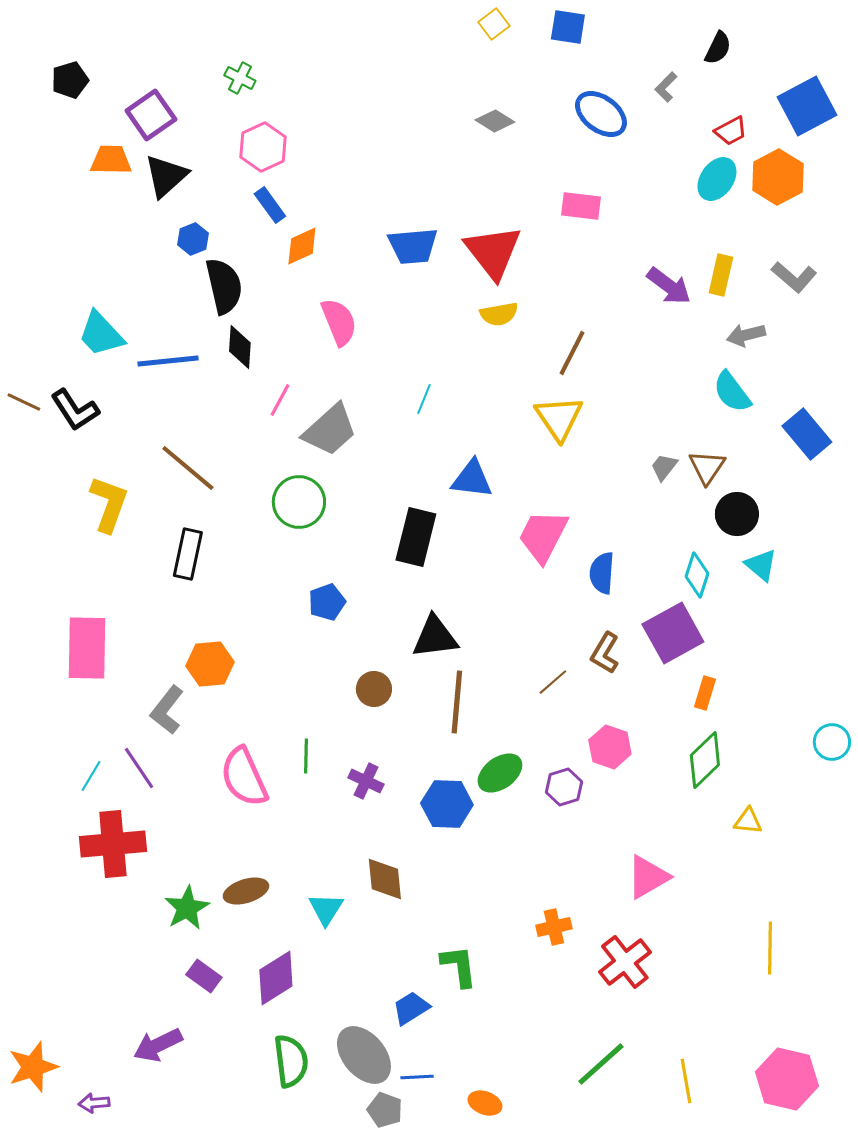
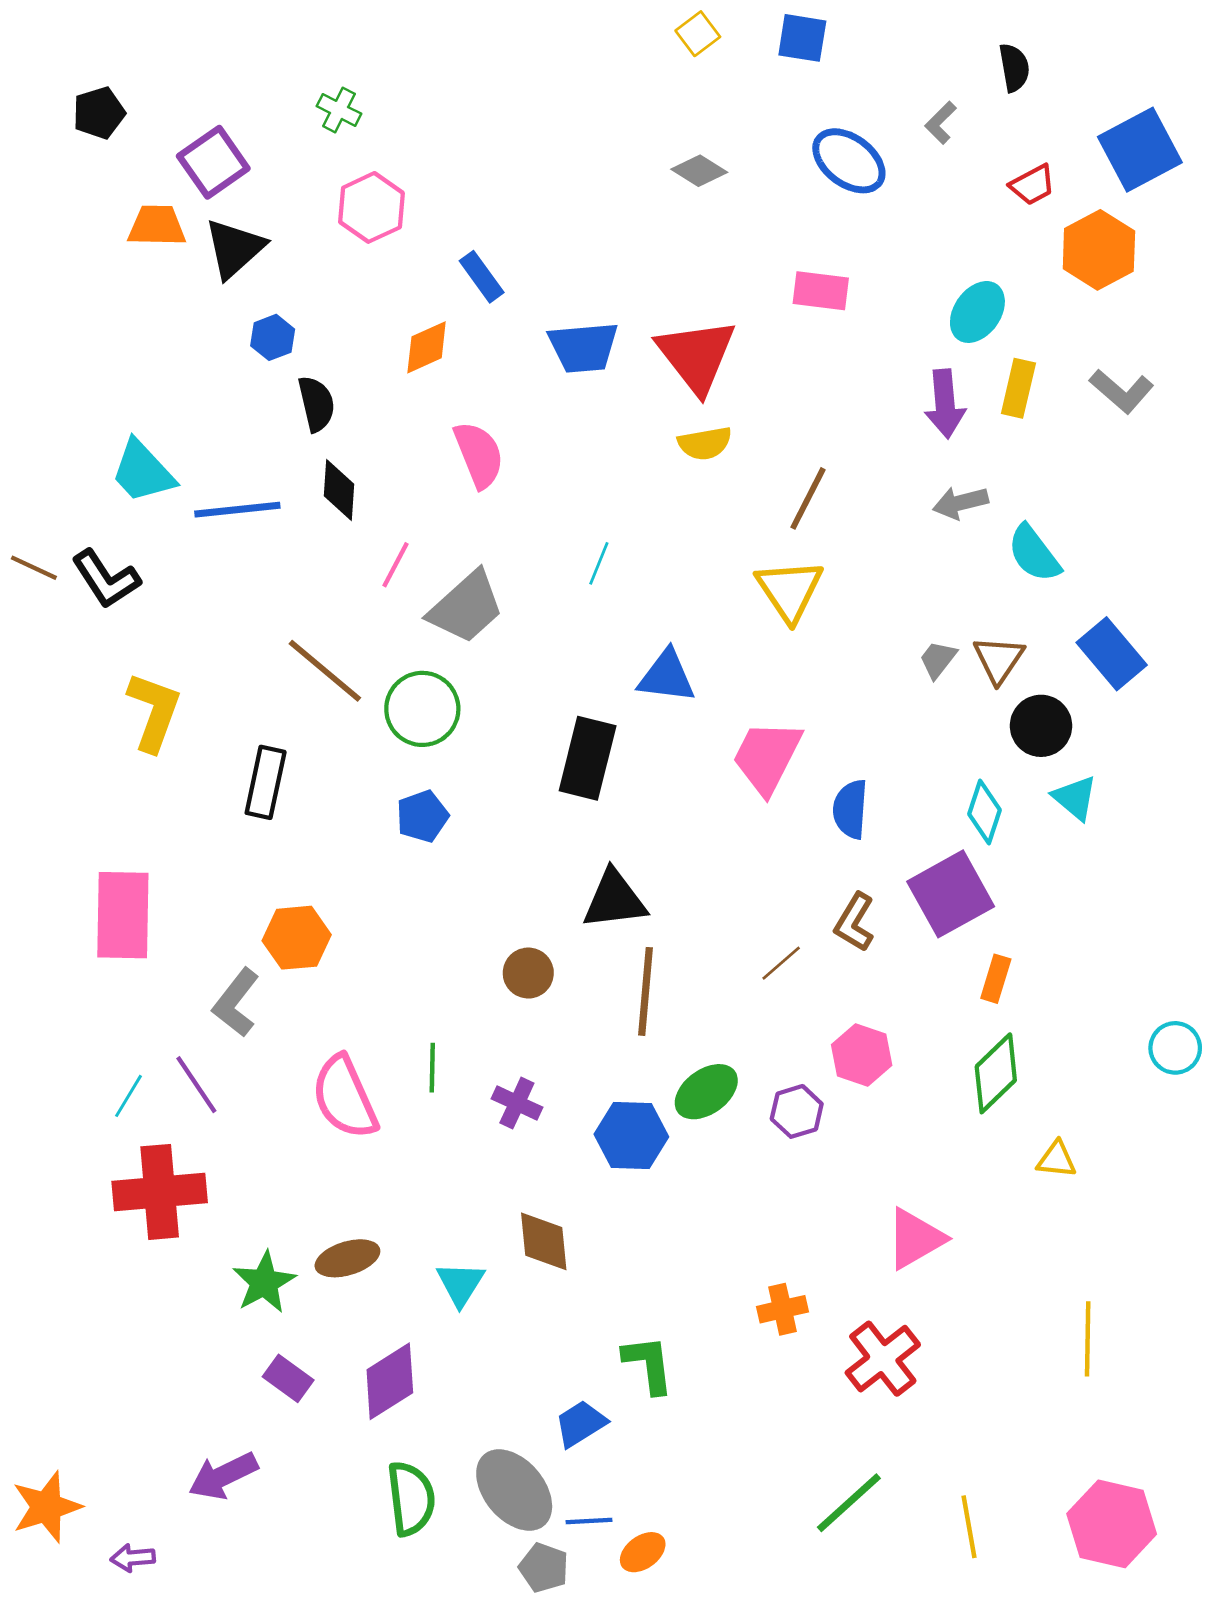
black semicircle: (718, 48) -> (1014, 68), turned -36
cyan ellipse: (717, 179) -> (977, 312), moved
blue rectangle: (270, 205) -> (482, 277), moved
black semicircle: (224, 286) -> (316, 404), size x0.7
purple arrow: (669, 286) -> (945, 404), turned 48
gray arrow: (746, 335) -> (960, 503), moved
blue rectangle: (807, 434) -> (1112, 654), moved
brown line: (188, 468) -> (325, 671), moved
blue pentagon: (327, 602) -> (422, 816), moved
orange ellipse: (485, 1103) -> (643, 1552), moved, turned -56

